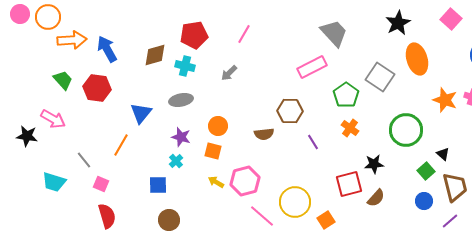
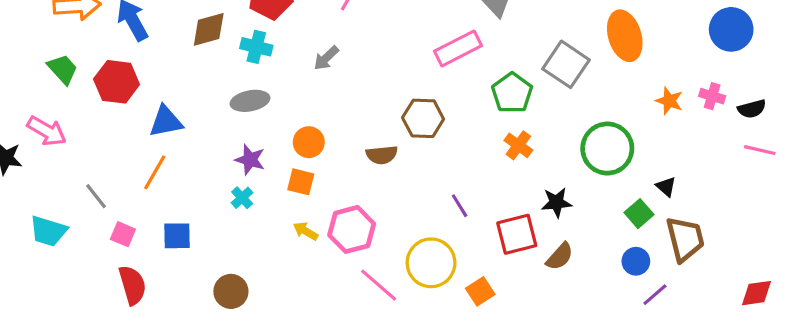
orange star: (445, 100) -> (669, 101), size x0.7
blue triangle: (141, 113) -> (166, 121), moved, turned 40
purple line: (313, 142) -> (460, 206), moved
blue square: (158, 185) -> (177, 236), moved
purple line: (450, 221) -> (655, 295), moved

